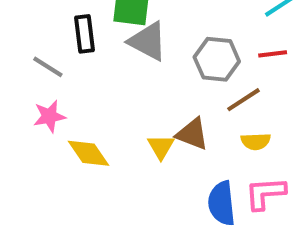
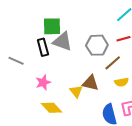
black rectangle: (85, 34) -> (43, 47), moved
pink star: (49, 116) -> (43, 82), moved
yellow diamond: (89, 153) -> (52, 108), moved

